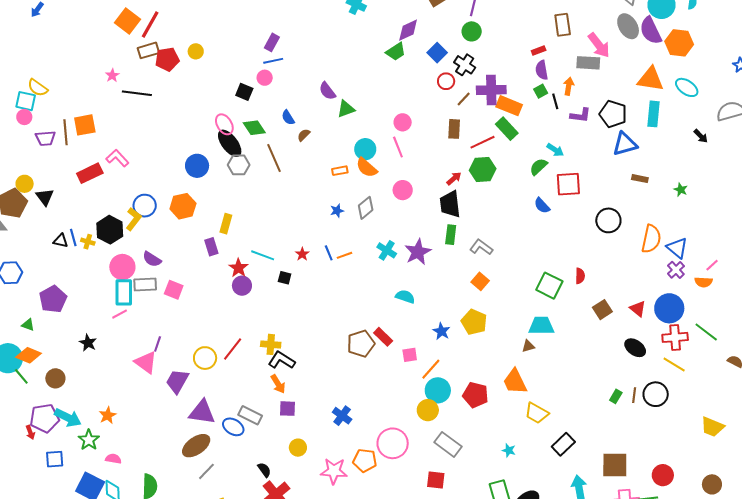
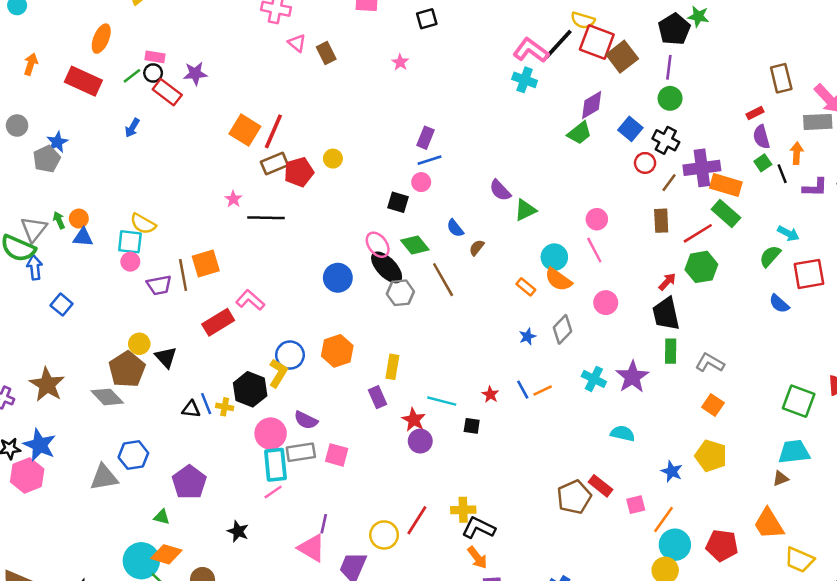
blue circle: (197, 166) -> (338, 278), moved
orange rectangle: (340, 171) -> (526, 287), turned 56

